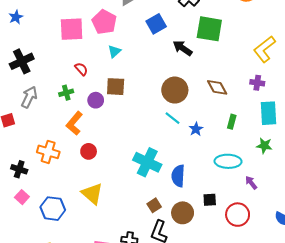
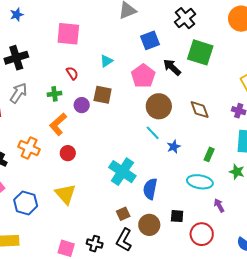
pink pentagon: (104, 22) -> (143, 76), moved
green rectangle: (232, 122) -> (209, 154), moved

